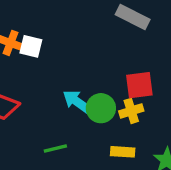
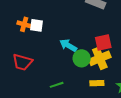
cyan arrow: (77, 102) -> (68, 45), moved
yellow cross: (131, 111) -> (100, 58), size x1.5

